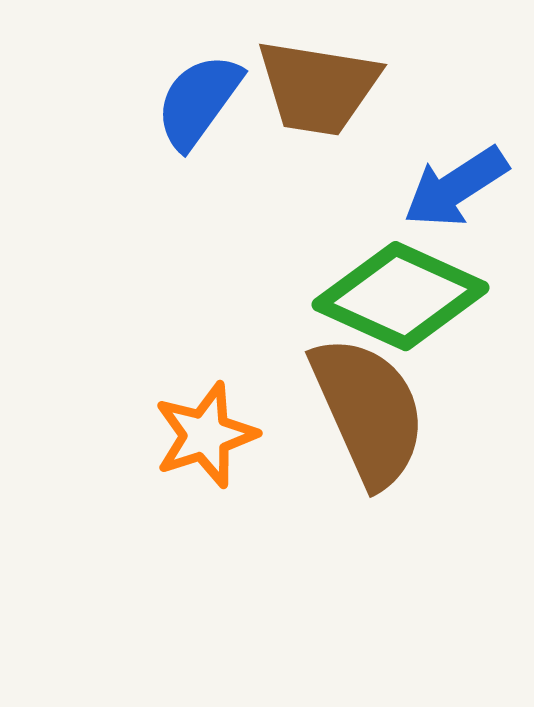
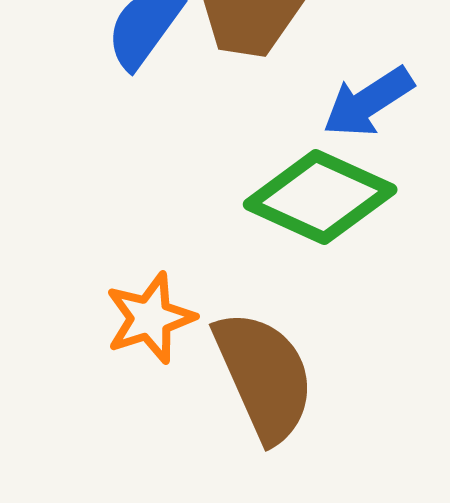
brown semicircle: (368, 411) -> (264, 376), moved

